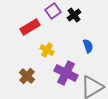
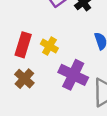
red rectangle: (30, 27) -> (23, 45), moved, turned -42

